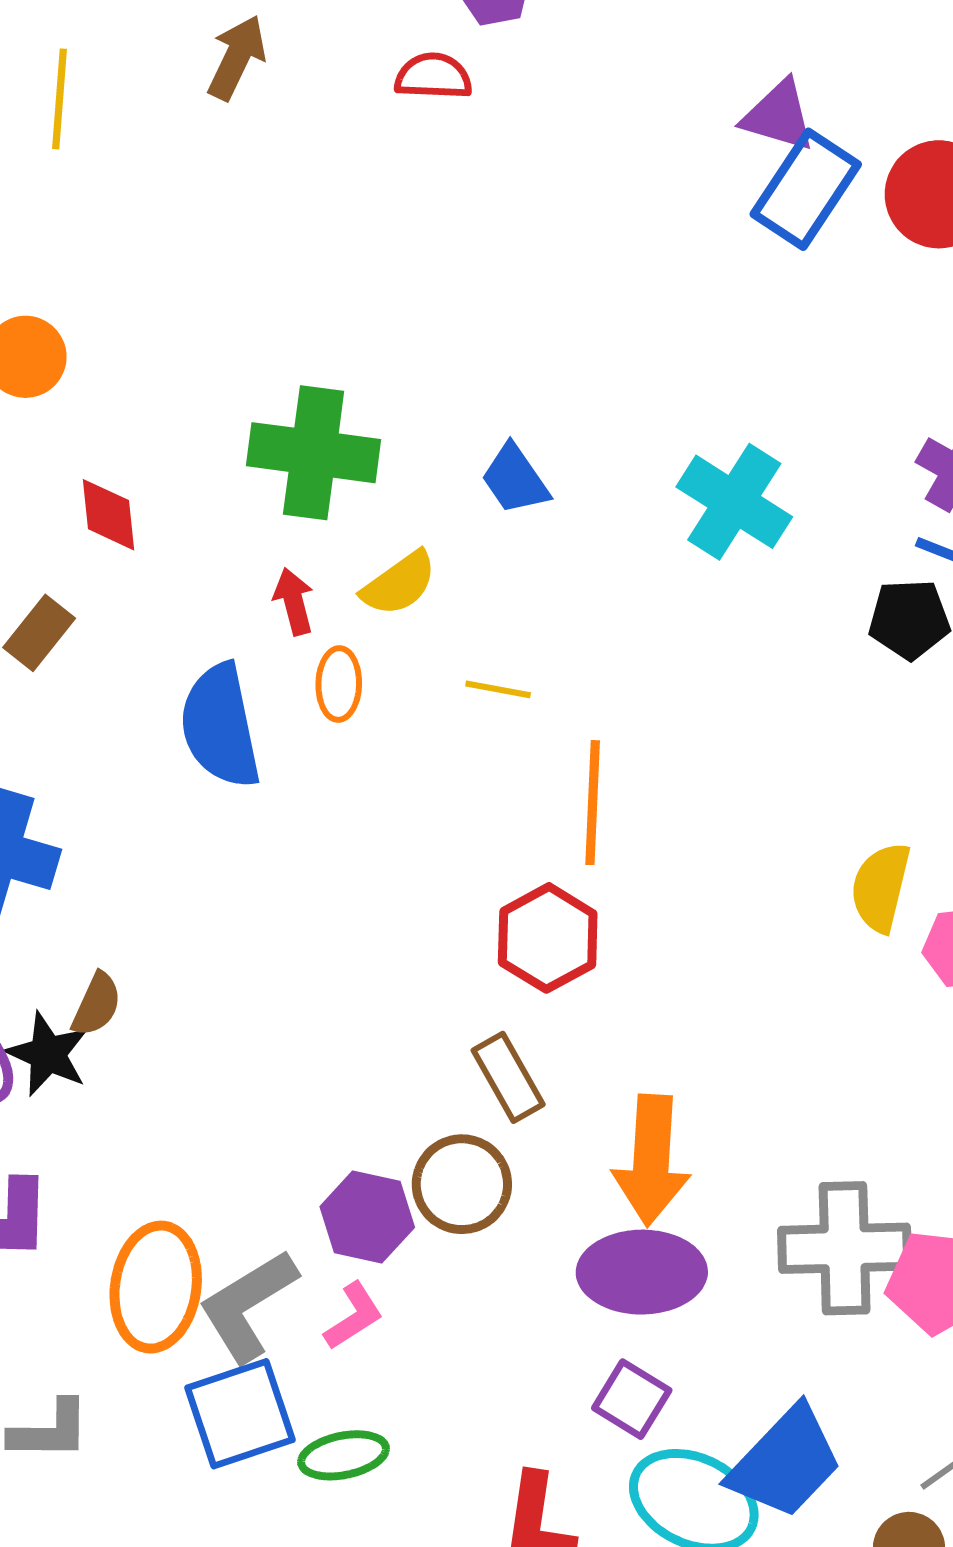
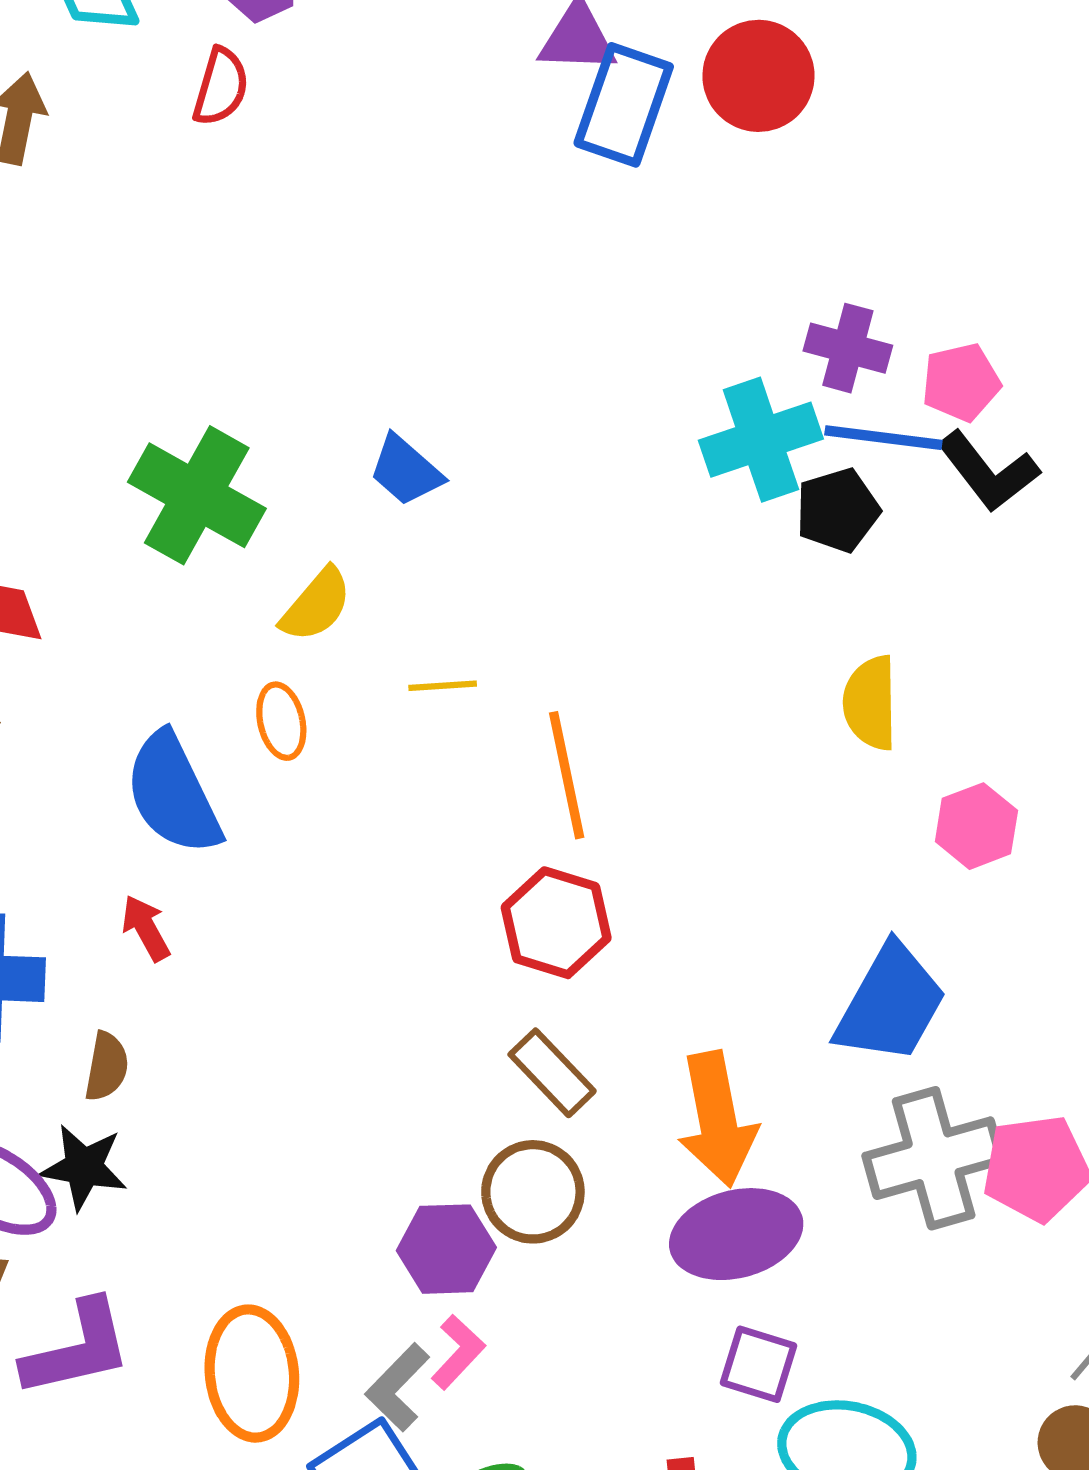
red semicircle: (433, 76) -> (221, 87), turned 118
green cross: (314, 453) -> (197, 495), turned 36
cyan cross: (734, 502) -> (761, 440), moved, turned -37
red arrow: (294, 601) -> (146, 928), moved
yellow semicircle: (881, 887) -> (870, 703), moved
brown semicircle: (97, 1004) -> (106, 1066), moved
gray L-shape: (248, 1306) -> (398, 1387), moved, size x0.7
blue trapezoid: (785, 1462) -> (890, 1004), moved

